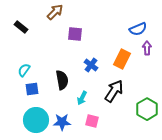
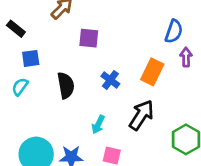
blue semicircle: (138, 29) -> (174, 31), turned -48
black semicircle: (62, 80) -> (66, 85), moved
blue square: (32, 89) -> (31, 58), moved

